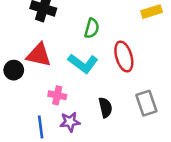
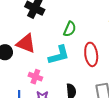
cyan L-shape: (83, 63) -> (59, 55), turned -60

